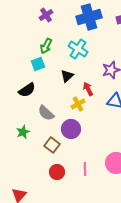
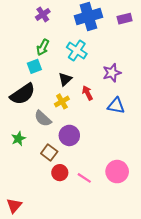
black semicircle: (27, 90) -> (23, 94), size x1.4
yellow cross: (78, 104) -> (62, 101), moved
pink line: (85, 169) -> (84, 178), turned -56
red circle: (57, 172) -> (60, 173), moved

